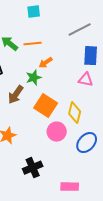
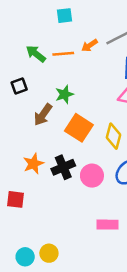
orange arrow: (46, 63) -> (90, 45), moved
pink circle: (57, 132) -> (92, 176), moved
black cross: (33, 168) -> (63, 167), moved

